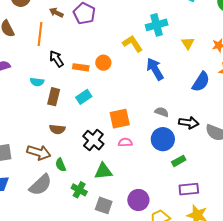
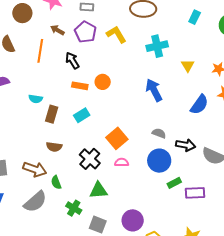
yellow L-shape: (132, 44) -> (116, 34), moved
black arrow: (57, 59) -> (72, 60), moved
orange square: (120, 119) -> (117, 138), turned -30
purple rectangle: (189, 189) -> (195, 193), moved

